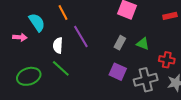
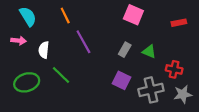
cyan semicircle: (37, 22) -> (28, 16), moved
white semicircle: (58, 45) -> (44, 50), moved

